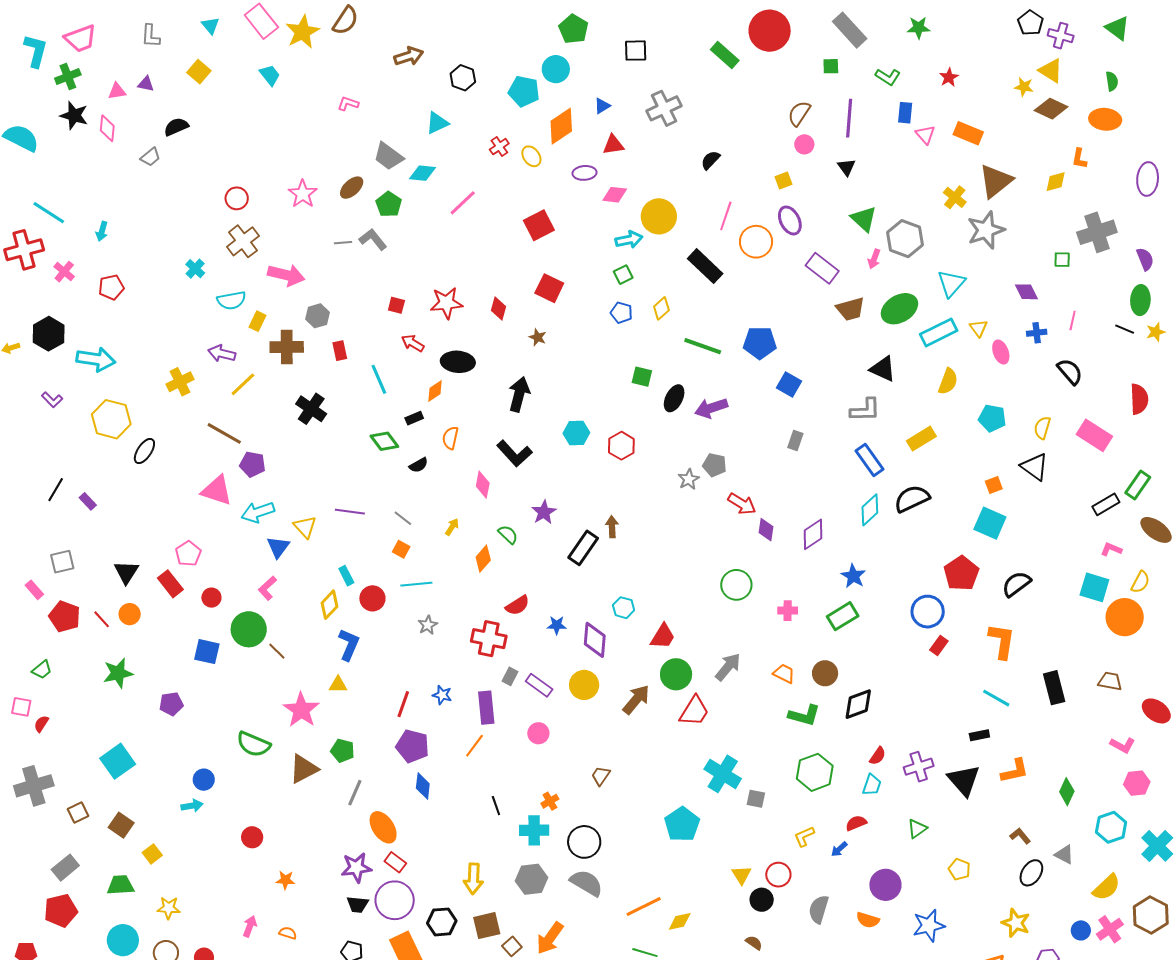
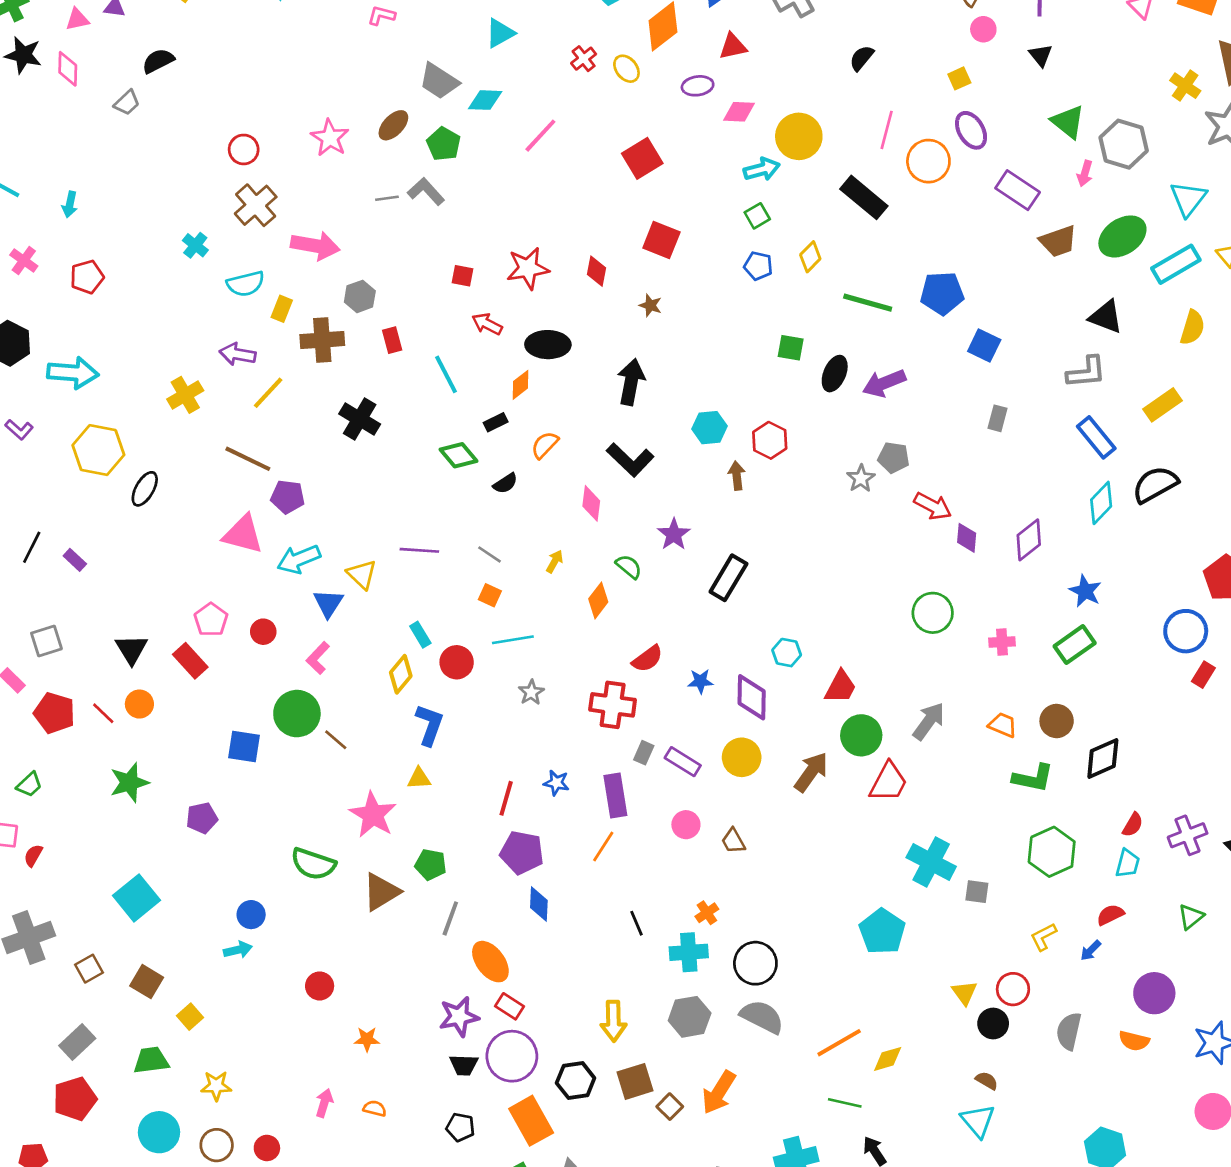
orange semicircle: (450, 438) -> (545, 445), turned 35
brown arrow: (612, 527) -> (737, 476), moved
red circle: (211, 598) -> (263, 632), moved
brown trapezoid: (601, 776) -> (733, 841), moved, turned -60

